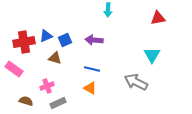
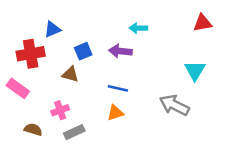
cyan arrow: (108, 10) -> (138, 28), moved, turned 88
blue triangle: (46, 36) -> (52, 29), moved
orange triangle: (90, 88) -> (115, 113), turned -48

